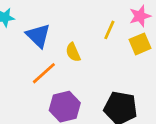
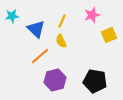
pink star: (140, 16) -> (92, 15), moved
yellow line: (109, 30) -> (62, 21), moved

